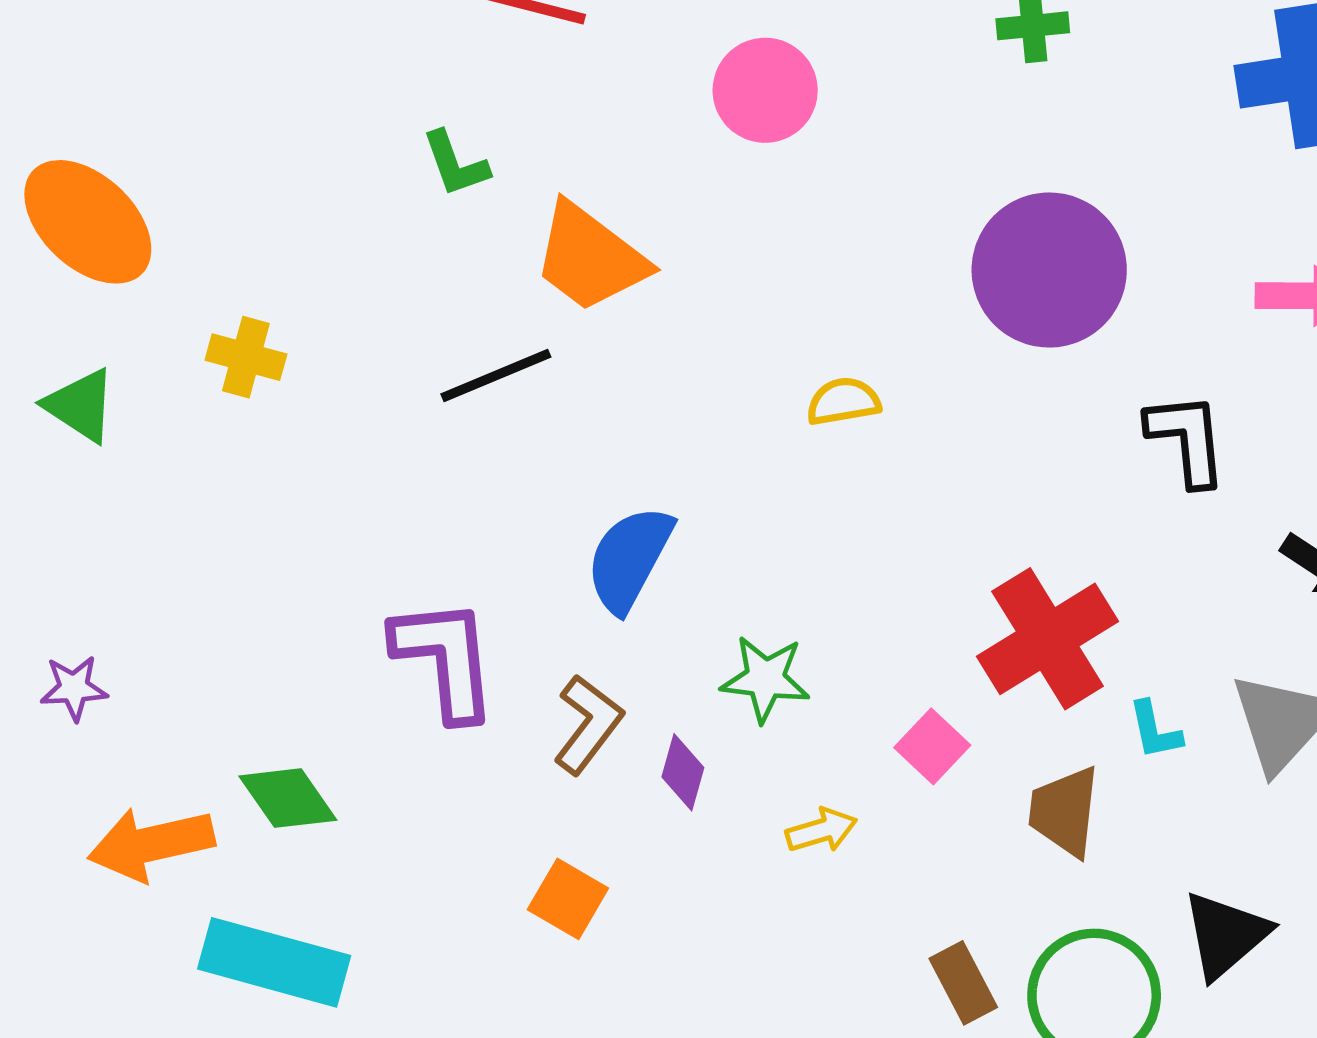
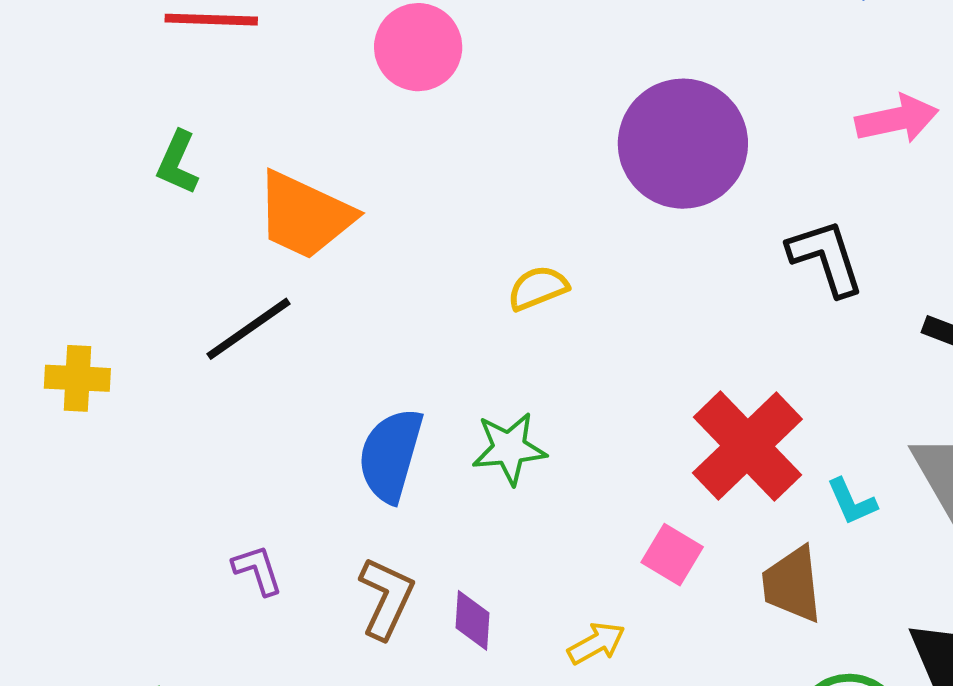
green L-shape: (455, 164) -> (178, 163), turned 56
yellow cross: (246, 357) -> (77, 378), moved
purple L-shape: (445, 659) -> (257, 570), size x0.5
green star: (765, 679) -> (509, 448), moved

